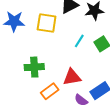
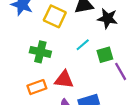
green cross: (34, 67) -> (40, 52), moved

